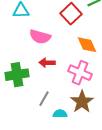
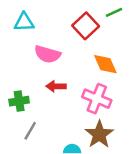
green cross: (17, 75) -> (19, 101), size x0.7
gray line: (44, 99) -> (30, 131), moved

